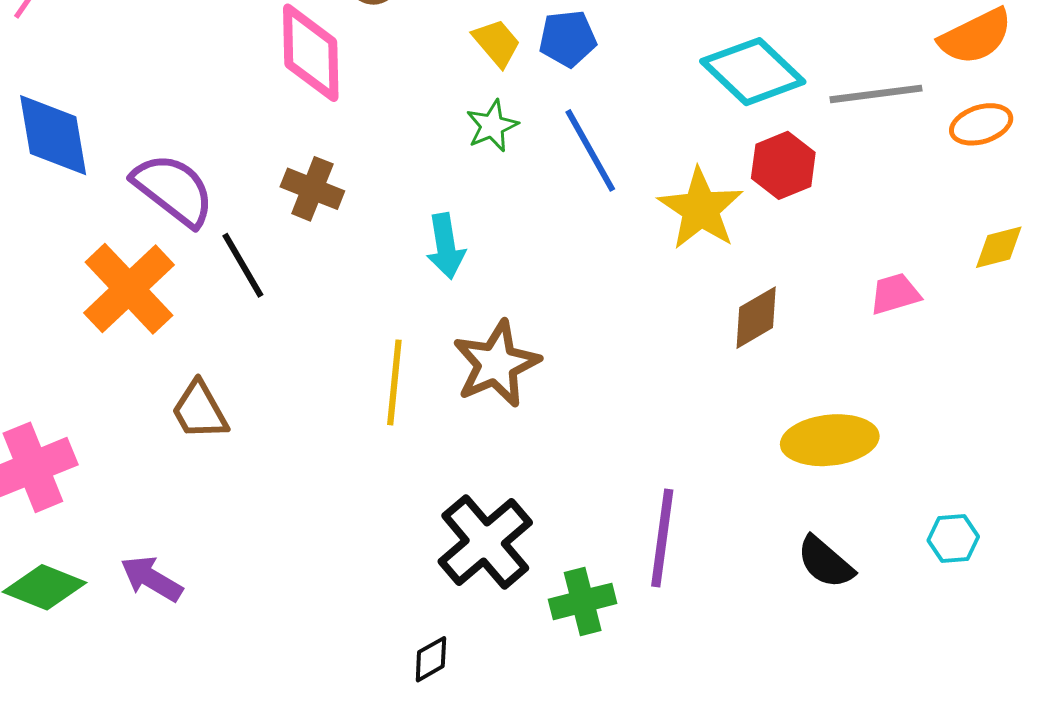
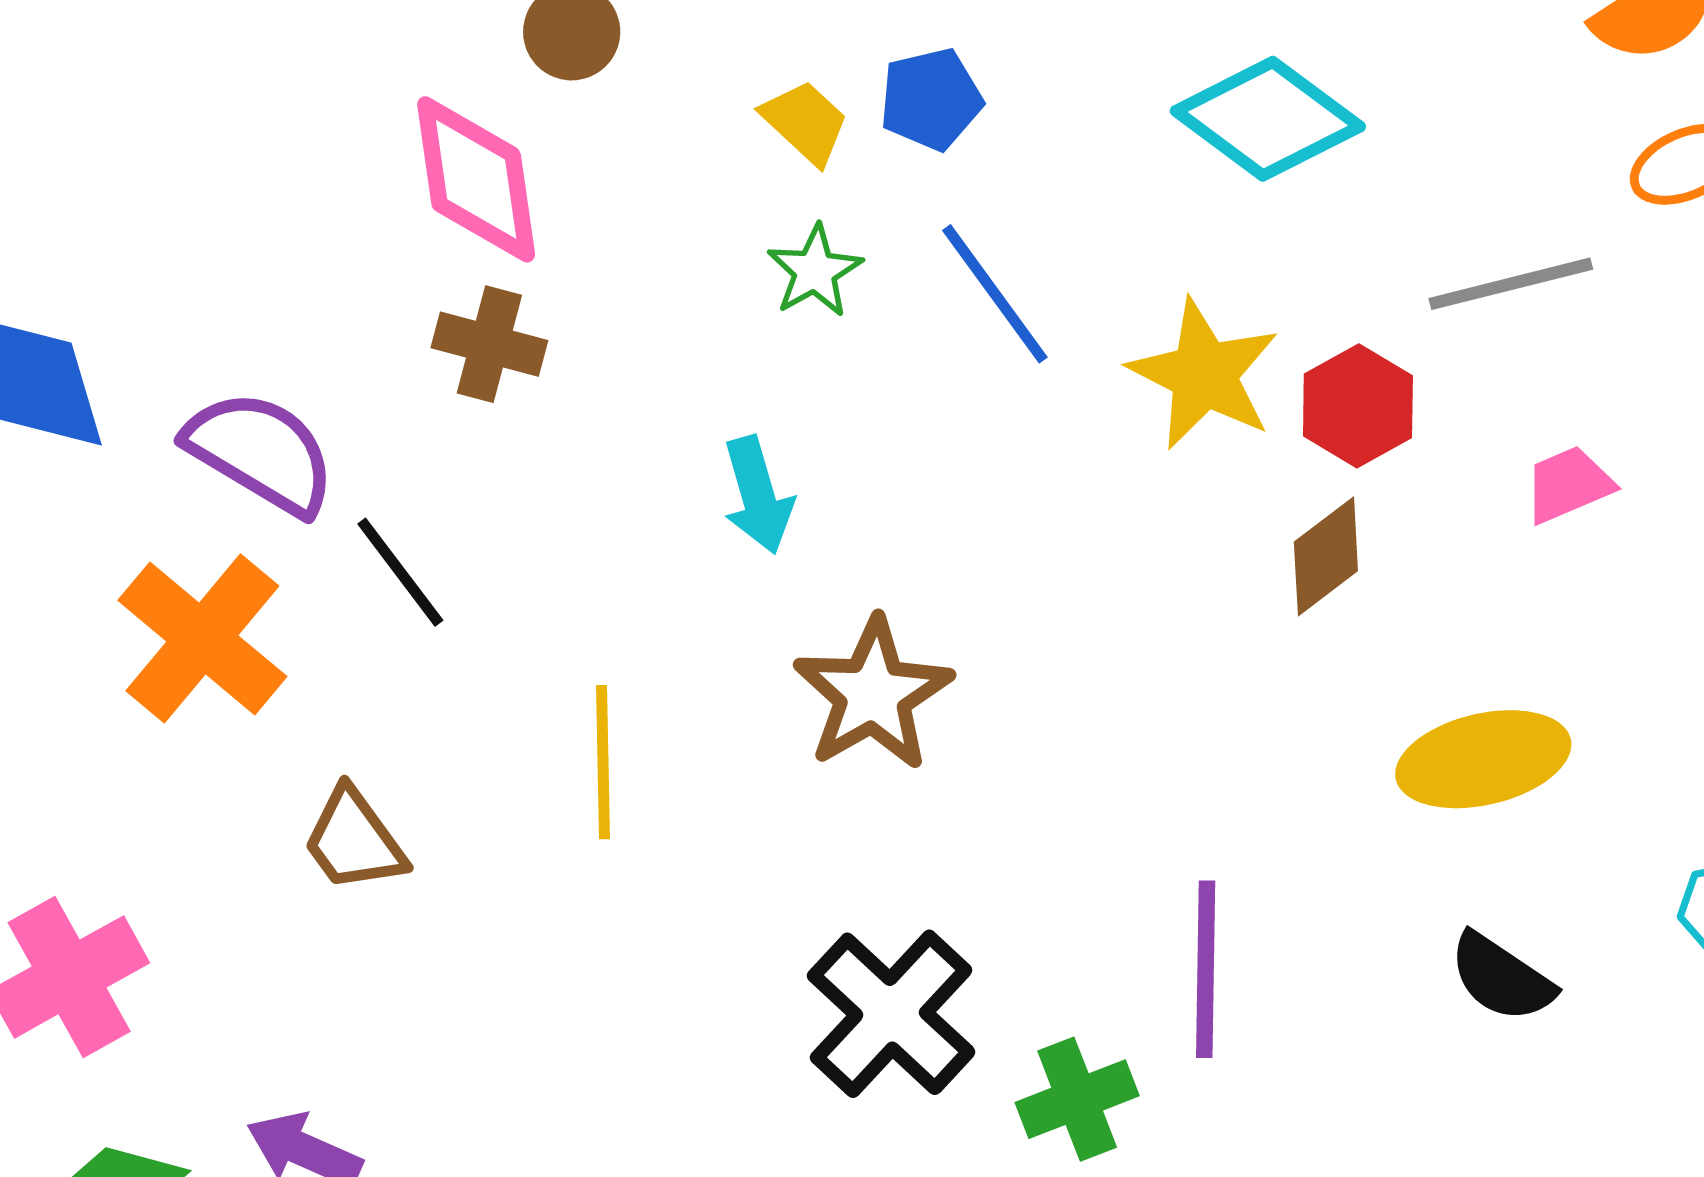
gray line: (876, 94) -> (1511, 284), moved
red hexagon: (783, 165) -> (1358, 406), moved
brown cross: (312, 189) -> (489, 344), moved
yellow line: (394, 382) -> (603, 762), moved

